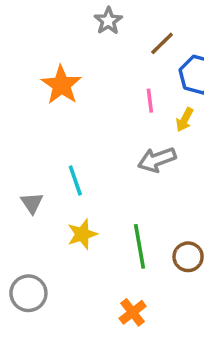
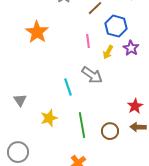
gray arrow: (157, 160) -> (92, 75), turned -125
cyan line: (75, 180) -> (68, 87), moved

